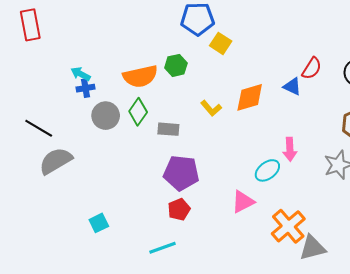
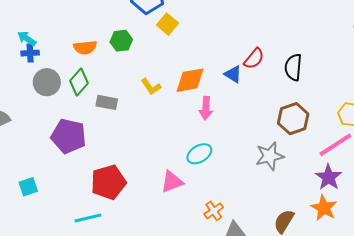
orange semicircle: (140, 76) -> (85, 47), size x0.7
pink arrow: (290, 149) -> (206, 108), moved
purple pentagon: (181, 173) -> (69, 136), moved
red pentagon: (179, 209) -> (108, 182), size x1.6
orange cross: (288, 226) -> (214, 211), size x0.6

